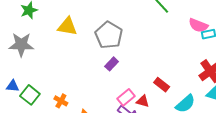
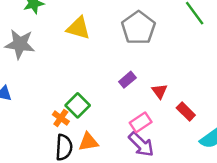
gray pentagon: (109, 35) -> (138, 28), moved
green square: (30, 95) -> (78, 105), moved
red triangle: (143, 101) -> (160, 91), moved, turned 32

